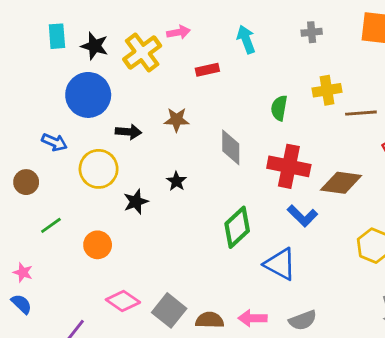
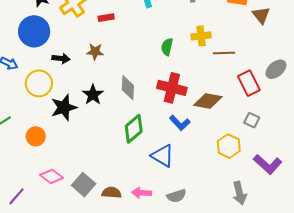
red rectangle: (207, 70) -> (106, 18), moved
gray diamond: (231, 147) -> (128, 88), moved
black star: (176, 181) -> (93, 95), size x1.5
black star: (136, 202) -> (64, 107), size x1.5

